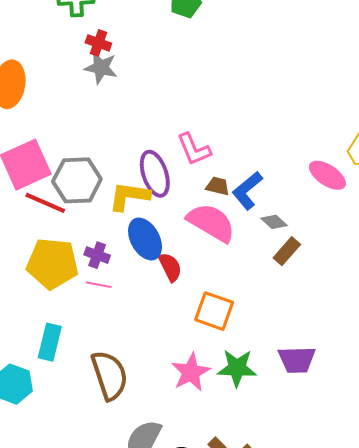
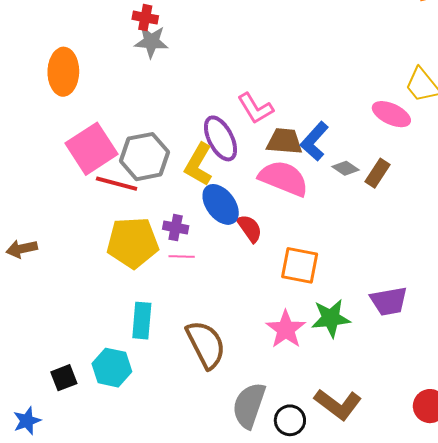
brown trapezoid: (218, 186) -> (284, 141), size x1.5
yellow L-shape: (129, 196) -> (199, 164), turned -60
brown rectangle: (287, 251) -> (378, 173), moved

